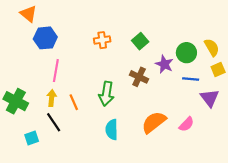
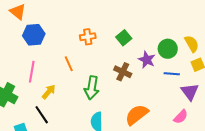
pink line: (56, 71) -> (32, 72), moved
yellow arrow: (52, 98) -> (49, 92), moved, turned 35
orange line: (74, 102) -> (69, 64), moved
pink semicircle: (186, 124) -> (181, 117), moved

